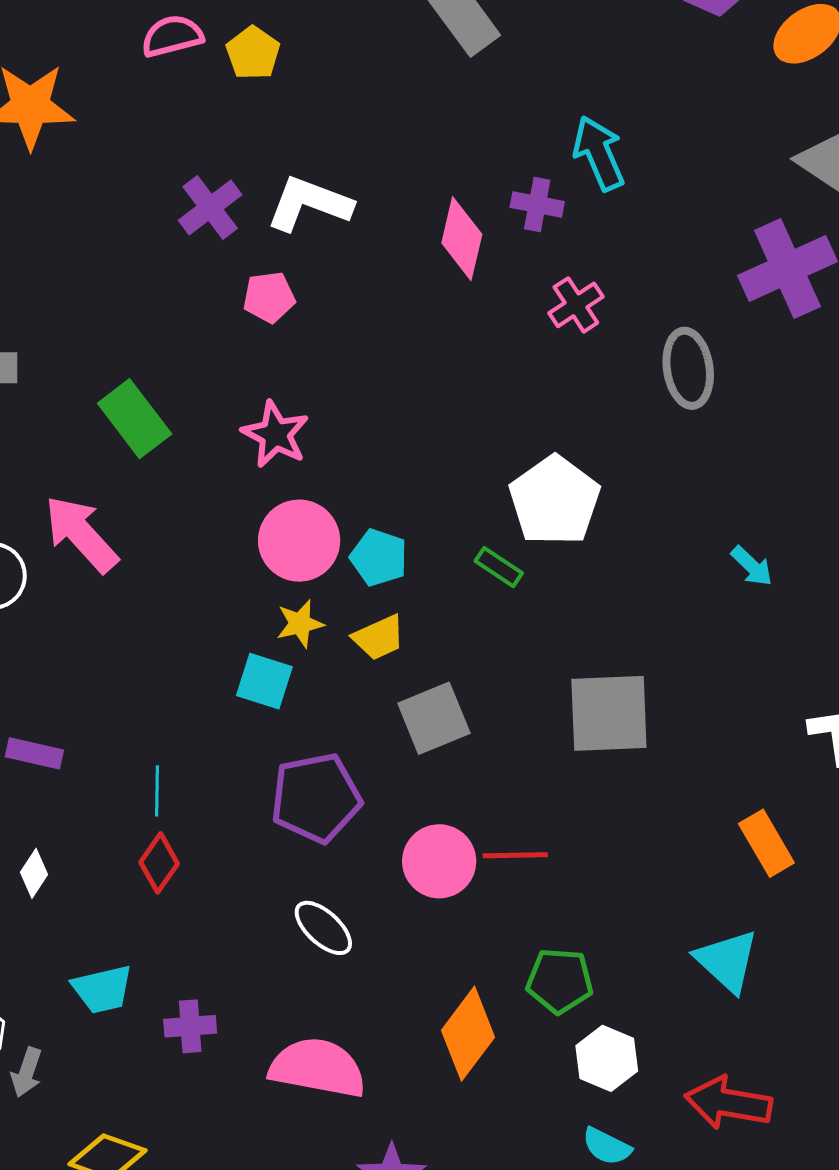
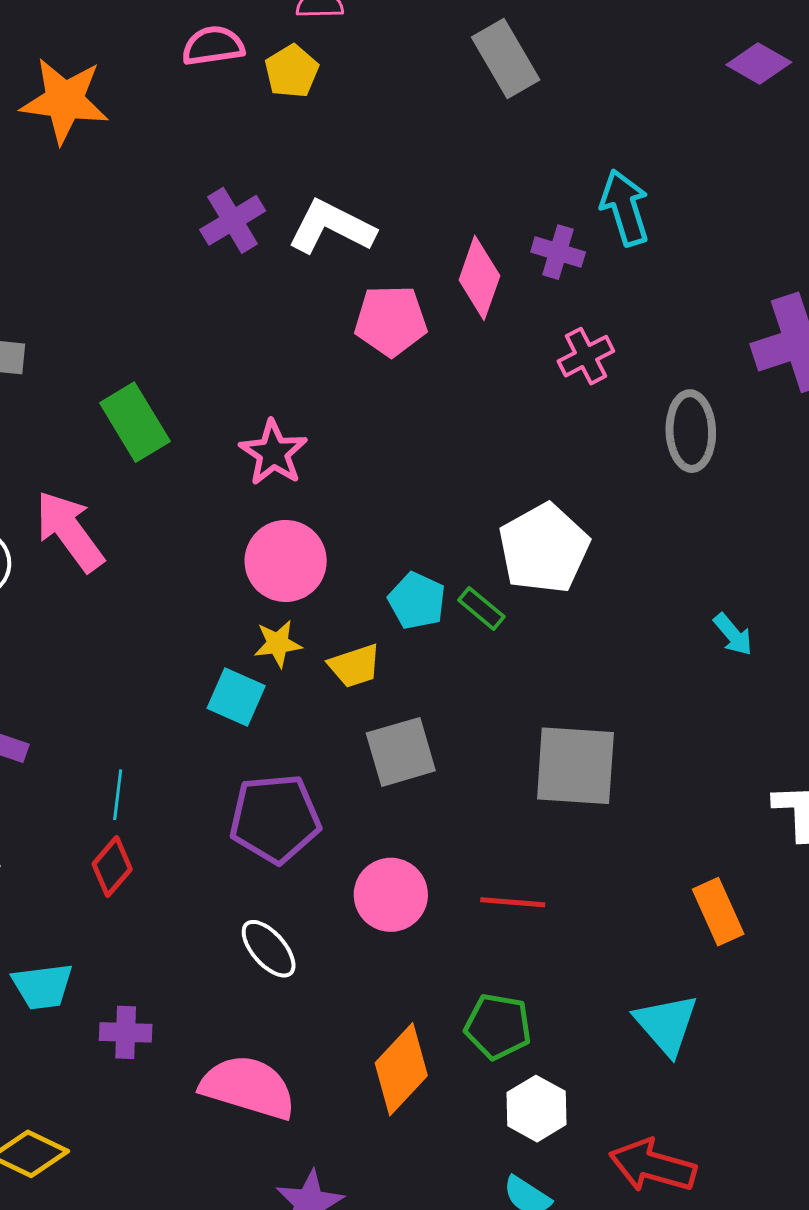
pink pentagon: (269, 297) -> (391, 321), moved, size x1.4
cyan pentagon: (379, 558) -> (417, 601), moved
red line: (515, 855) -> (513, 902), moved

